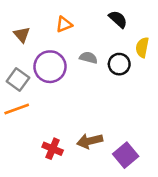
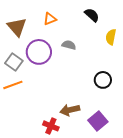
brown triangle: (22, 35) -> (17, 27), size x1.5
black circle: (119, 64) -> (103, 80), moved
red cross: (53, 149) -> (51, 126), moved

